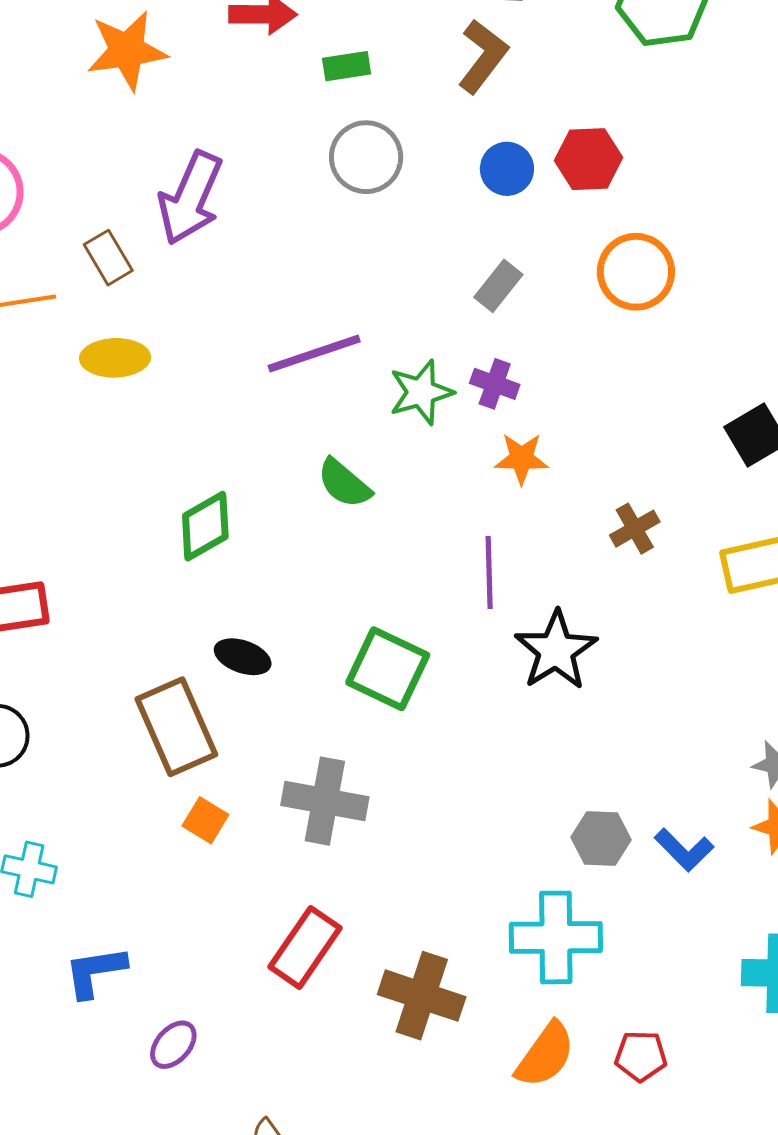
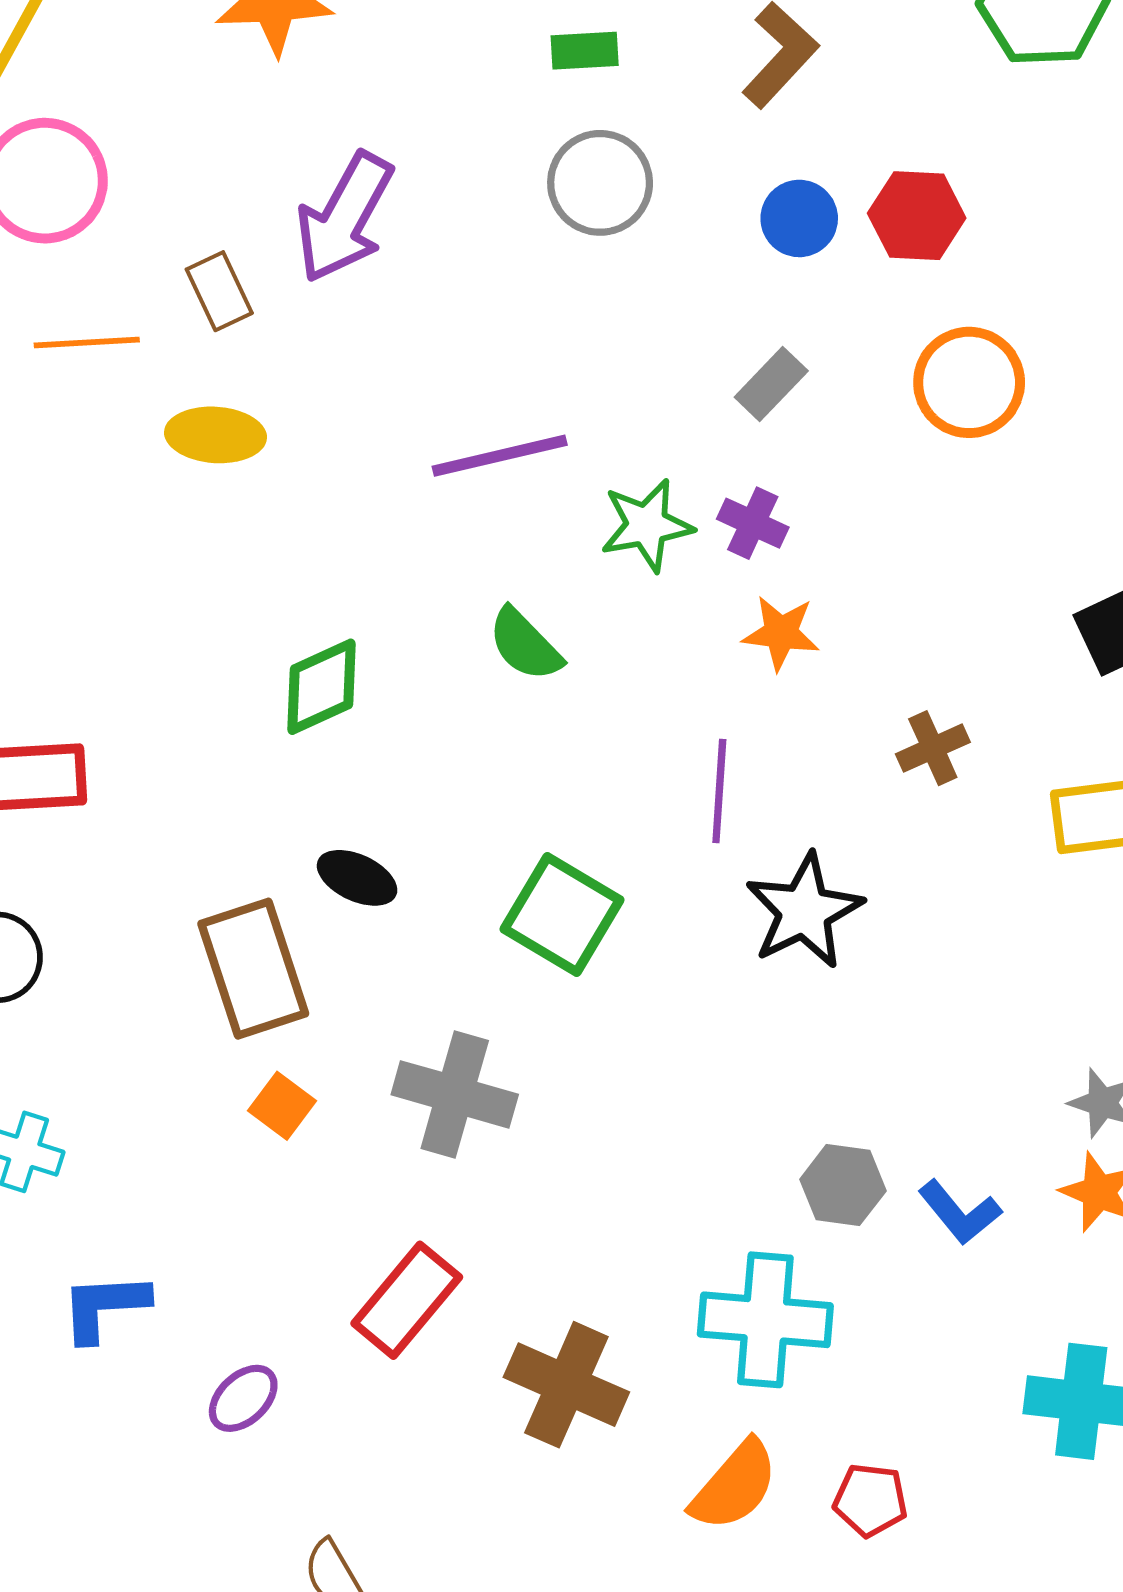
purple ellipse: (173, 1045) -> (243, 1398), moved

